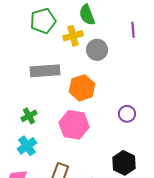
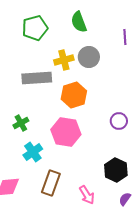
yellow cross: (73, 36) -> (64, 60), moved
cyan cross: (27, 146) -> (33, 152), moved

